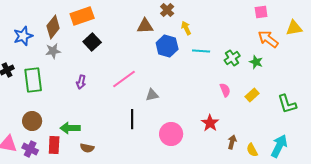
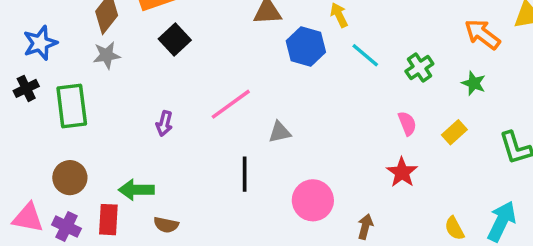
blue star: (23, 36) -> (40, 43), moved
cyan line: (201, 51) -> (365, 55), turned 36
green star: (256, 62) -> (474, 83), moved
purple arrow: (81, 82) -> (164, 123), moved
red star: (210, 123) -> (402, 172), moved
brown arrow: (232, 142) -> (365, 227), moved

